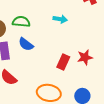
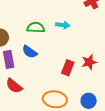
green semicircle: (21, 22) -> (36, 27), moved

